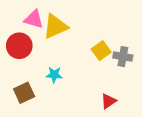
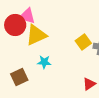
yellow triangle: (55, 26) -> (36, 35), moved
red circle: (19, 46) -> (15, 25), moved

